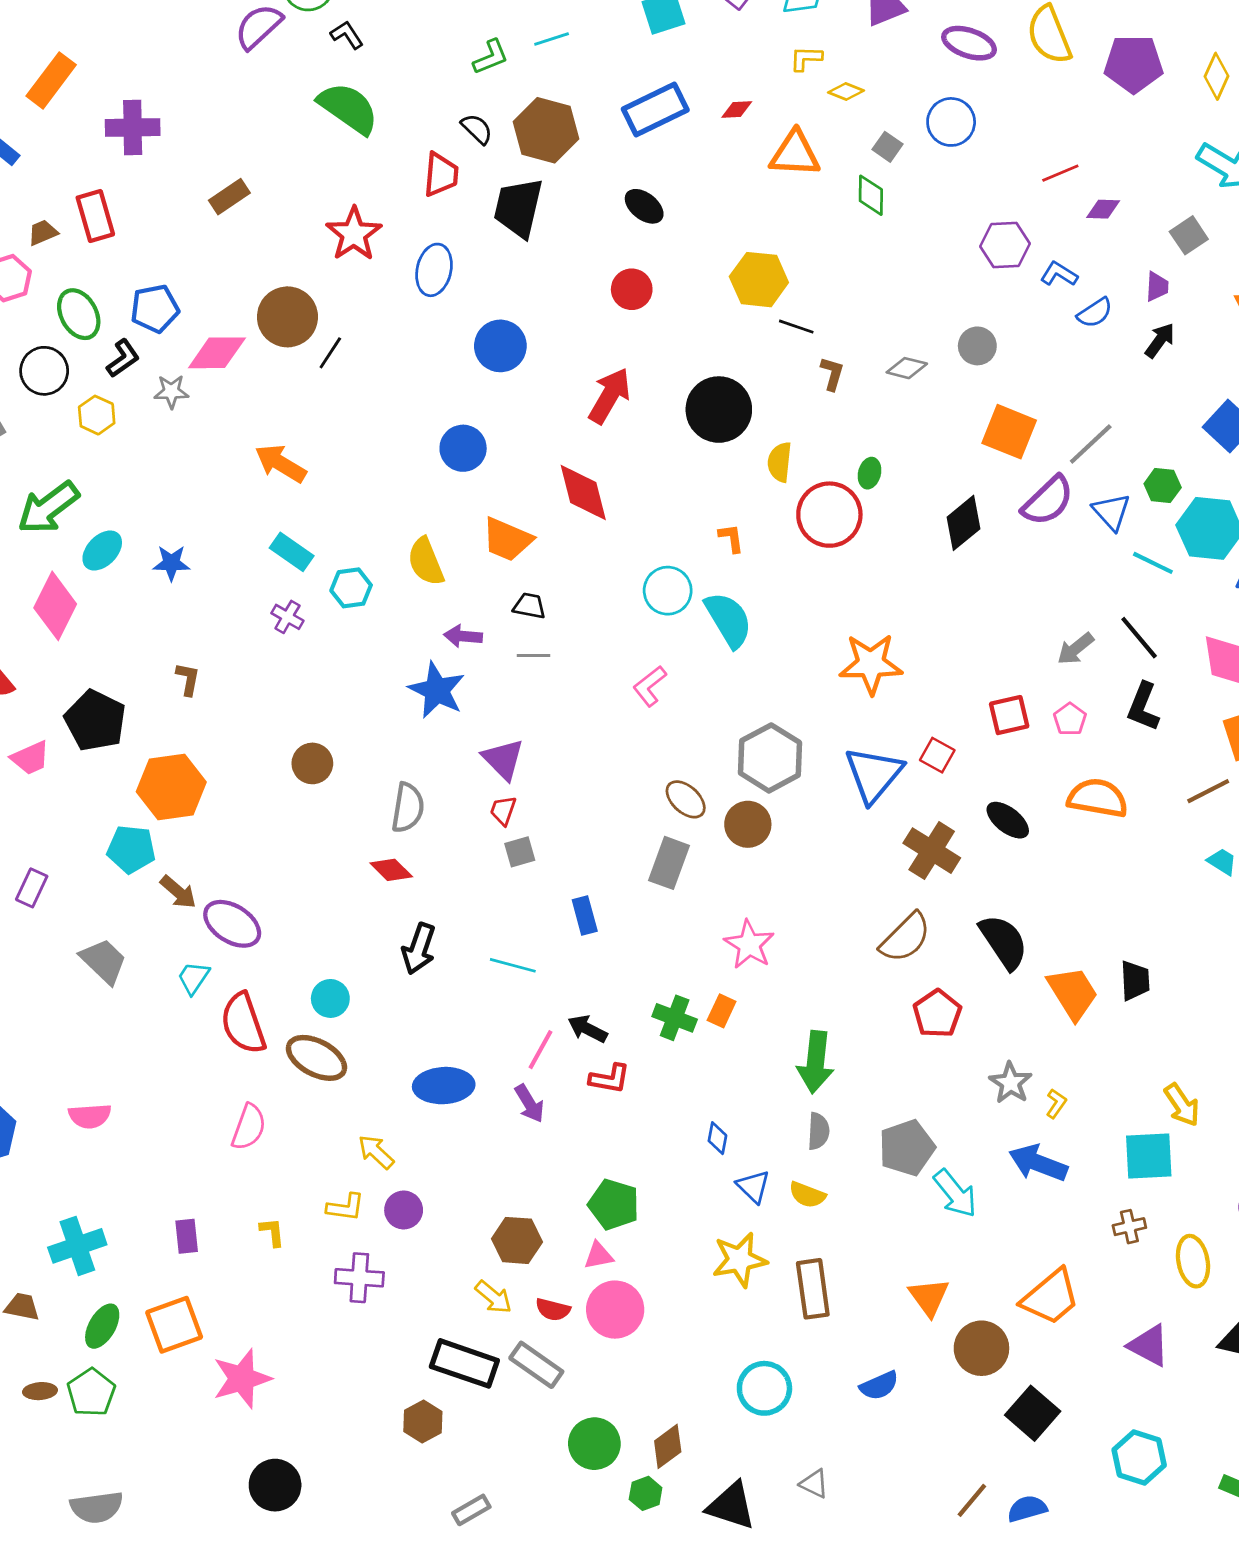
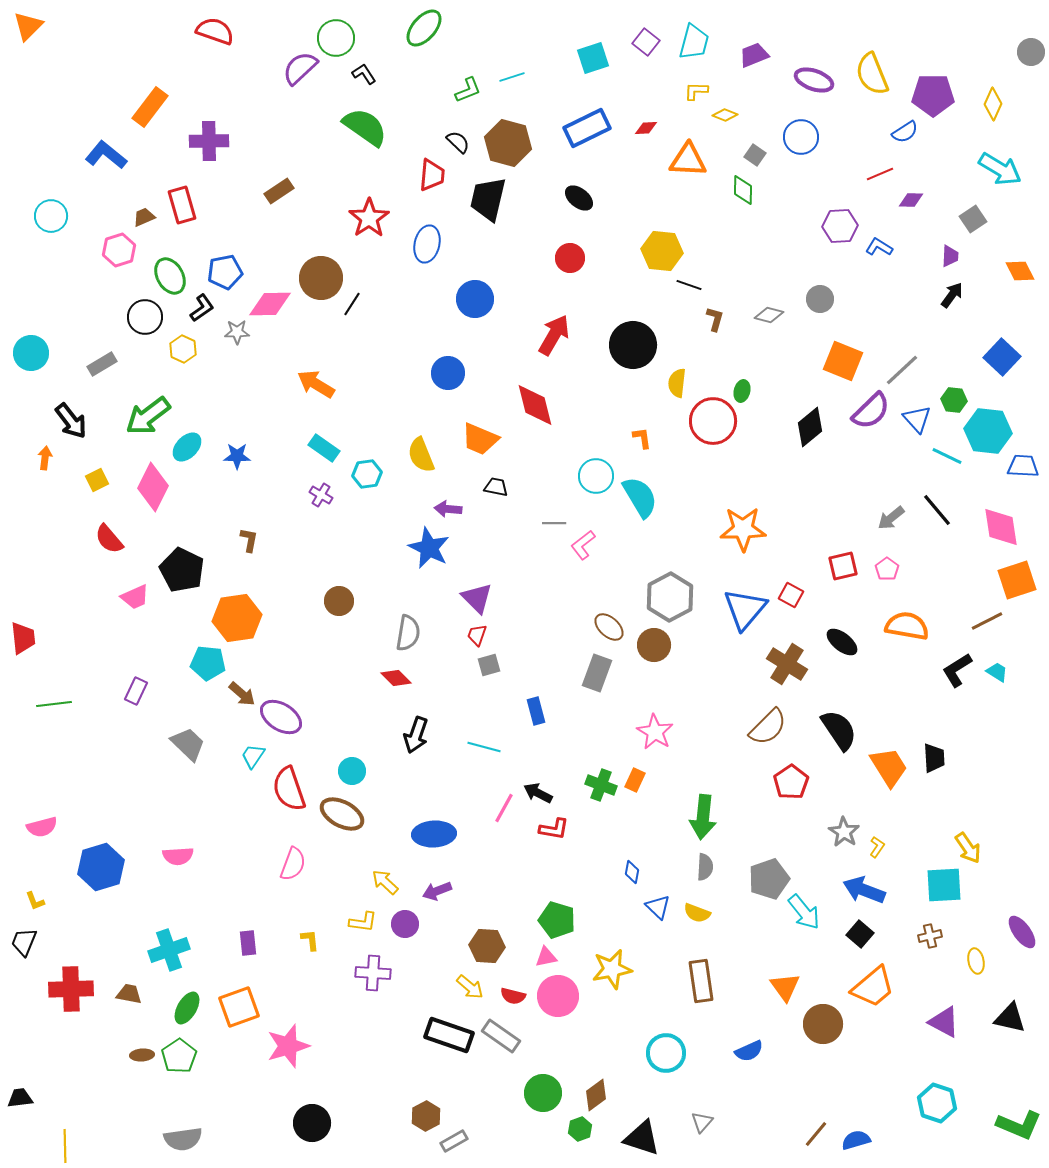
blue semicircle: (1095, 313) -> (905, 132), moved
gray line: (534, 656) -> (554, 523), moved
black L-shape: (1143, 707) -> (957, 670), moved, turned 36
purple arrow: (529, 1104) -> (437, 891), moved, turned 100
yellow star: (740, 1260) -> (612, 969), moved
yellow ellipse: (1193, 1261) -> (976, 961), size x0.7
black square: (1033, 1413) -> (860, 934), moved, size x0.7
brown hexagon: (423, 1422) -> (426, 1116), moved
gray triangle: (814, 1484) -> (702, 1122), turned 45

